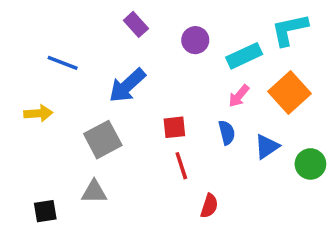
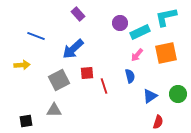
purple circle: (195, 40) -> (120, 23), moved
orange square: (289, 92) -> (166, 53), turned 30
red square: (174, 127) -> (87, 73), moved
blue triangle: (267, 147) -> (150, 96), moved
red line: (181, 166) -> (104, 86), moved
red semicircle: (209, 206) -> (158, 122), moved

